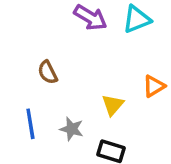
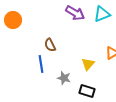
blue line: (30, 124) -> (41, 64), moved

